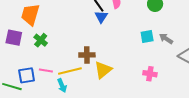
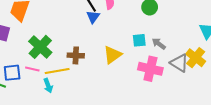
green cross: (41, 40) -> (40, 47), moved, size x1.6
yellow triangle: (103, 70) -> (112, 55), moved
pink cross: (150, 74) -> (150, 69), moved, size x1.6

